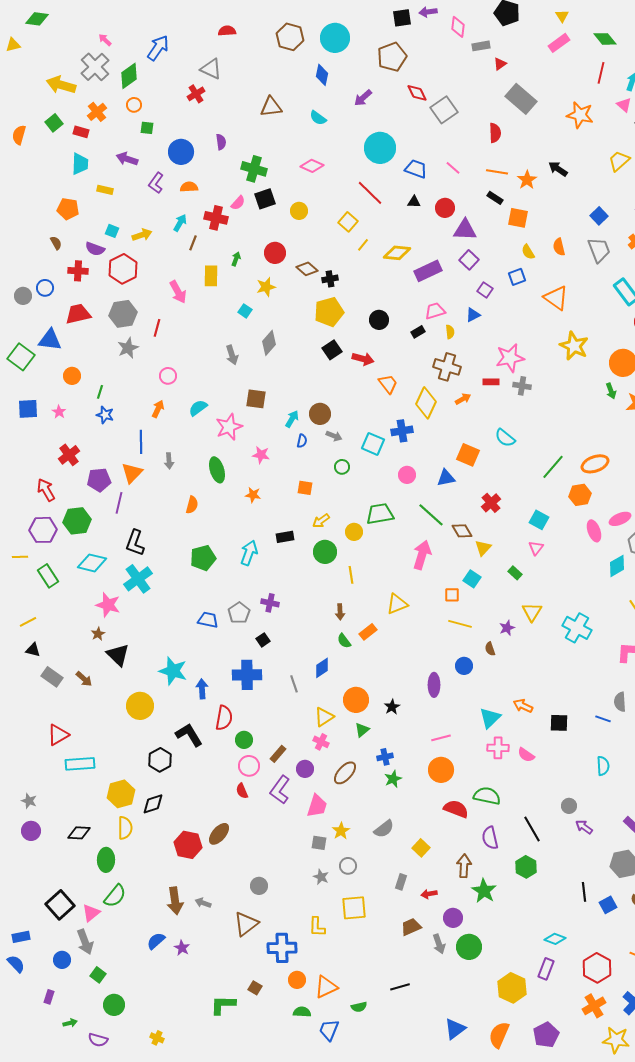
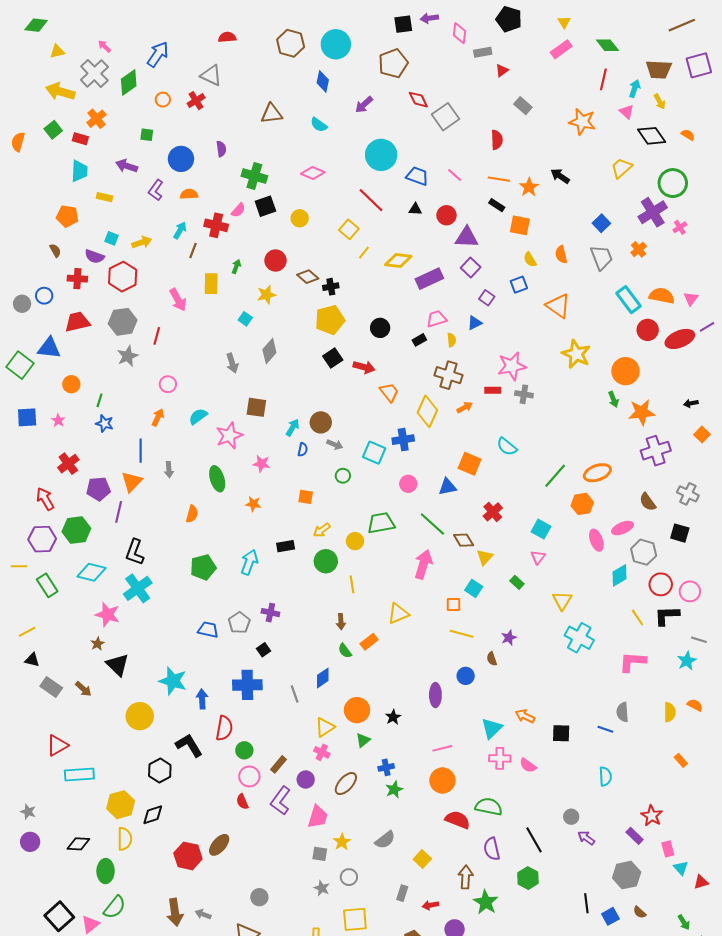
yellow triangle: (13, 45) -> (57, 51), moved
gray rectangle: (521, 99) -> (523, 106), size x0.6
orange circle: (134, 105) -> (163, 100), moved
yellow triangle: (532, 612) -> (562, 600), moved

